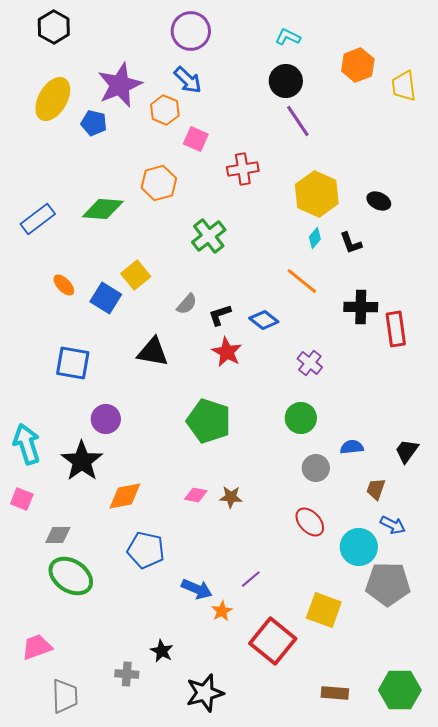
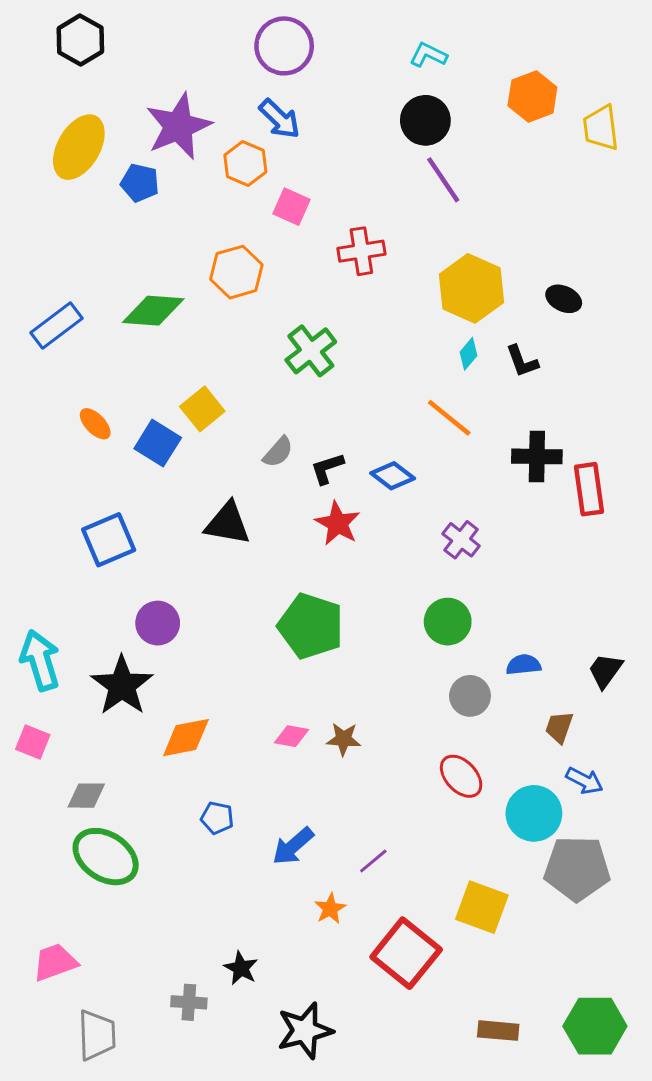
blue square: (73, 363) -> (109, 540), turned -33
blue pentagon: (146, 550) -> (217, 818), size x0.6
blue arrow: (197, 589) -> (293, 846), moved, turned 116

